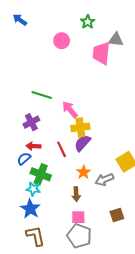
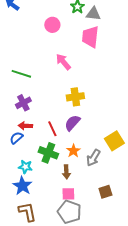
gray triangle: (116, 40) -> (93, 14), moved
green line: (42, 95) -> (21, 74), moved
pink arrow: (70, 110) -> (63, 62), moved
yellow cross: (80, 127) -> (75, 97), moved
green cross: (41, 174) -> (48, 153), moved
gray arrow: (104, 180) -> (93, 158), turned -36

